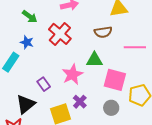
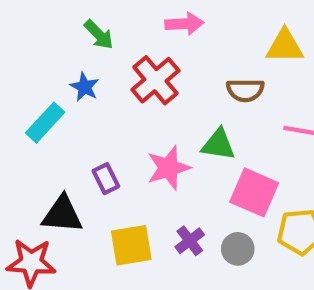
purple cross: (80, 102) -> (190, 241), moved
black triangle: (26, 104) -> (62, 214), turned 35

